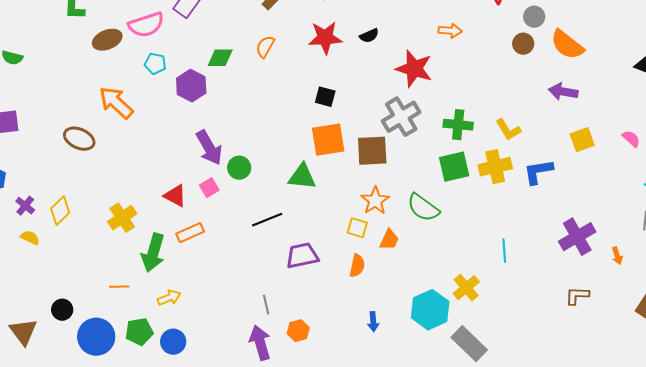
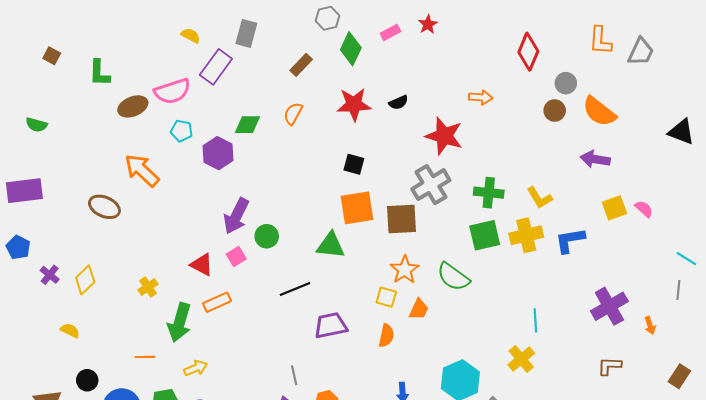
pink semicircle: (631, 139) -> (644, 209), moved
purple arrow: (209, 148) -> (236, 216), turned 57
yellow cross: (122, 218) -> (148, 287), size x0.7
yellow semicircle: (30, 238) -> (70, 331), moved
yellow cross: (466, 288) -> (521, 359), moved

